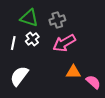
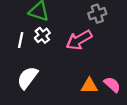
gray cross: (57, 20) -> (97, 14), moved
orange triangle: (73, 72) -> (89, 86), moved

